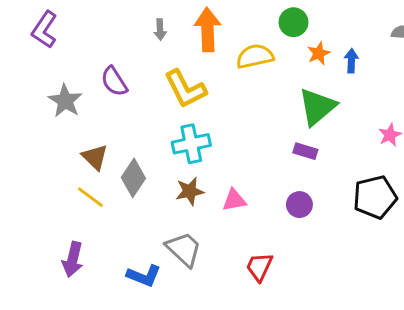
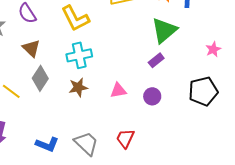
purple rectangle: (305, 151) -> (156, 60), turned -56
brown triangle: (95, 157) -> (31, 48), moved
pink triangle: (234, 200) -> (118, 90), moved
gray trapezoid: (184, 249) -> (86, 143), moved

